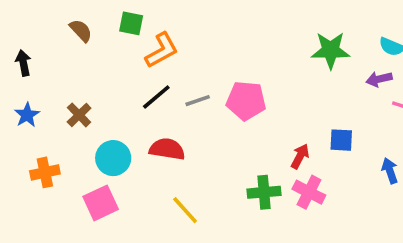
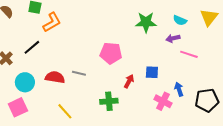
black line: (156, 97) -> (32, 47), moved
gray line: (198, 101) -> (79, 73), moved, turned 32
pink pentagon: (246, 101) -> (111, 53), moved
pink cross: (309, 192) -> (163, 101), moved

